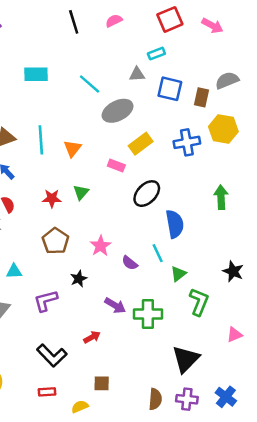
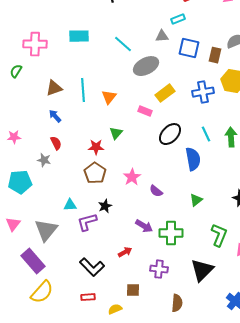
red star: (52, 198) -> (96, 147), moved
cyan line: (158, 253) -> (206, 134), moved
cyan triangle: (14, 271) -> (70, 205), moved
black star: (79, 279) -> (105, 206), moved
green L-shape: (199, 302) -> (219, 235), moved
purple cross: (187, 399) -> (159, 269), moved

